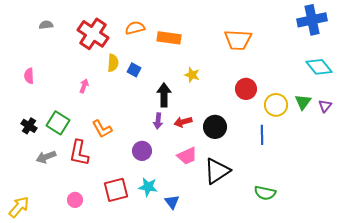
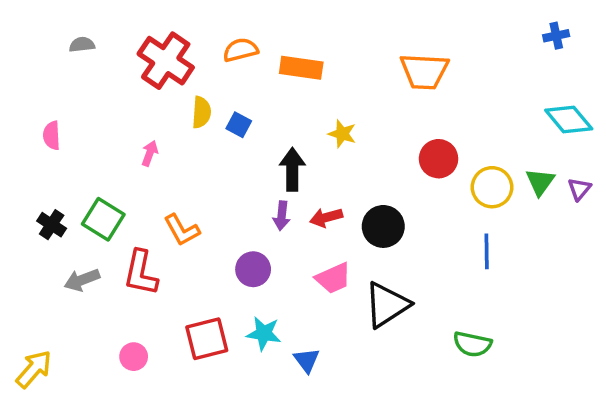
blue cross: (312, 20) -> (556, 36), size x0.5
blue line: (262, 135) -> (487, 251), moved

